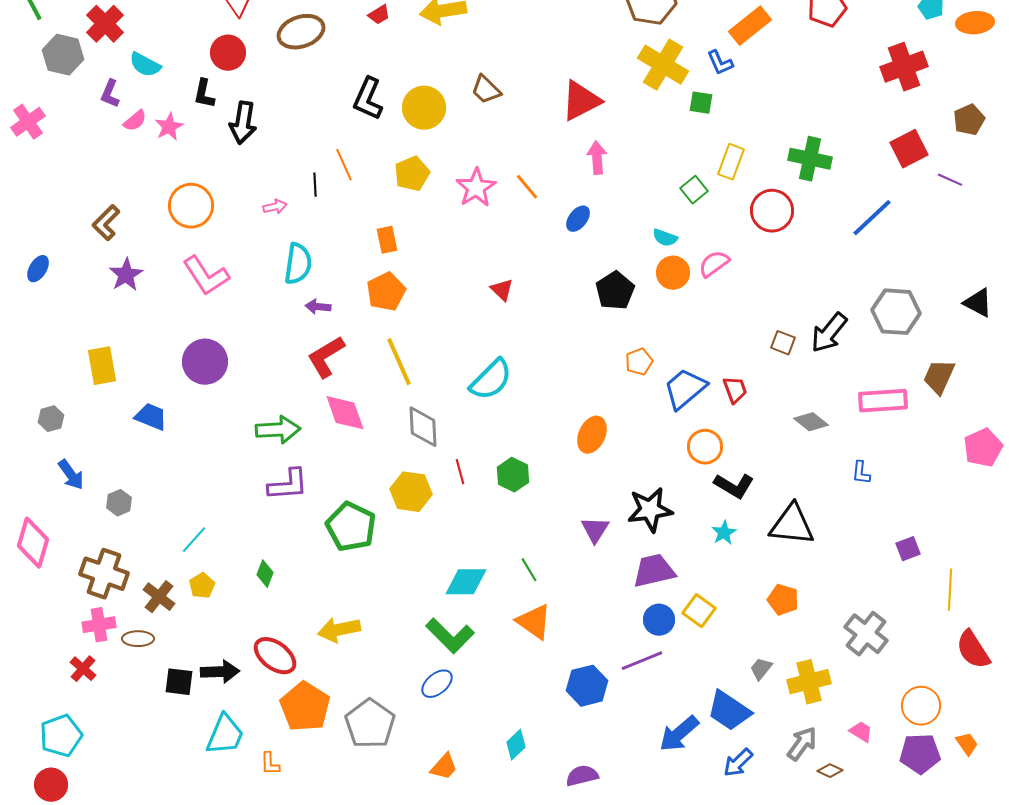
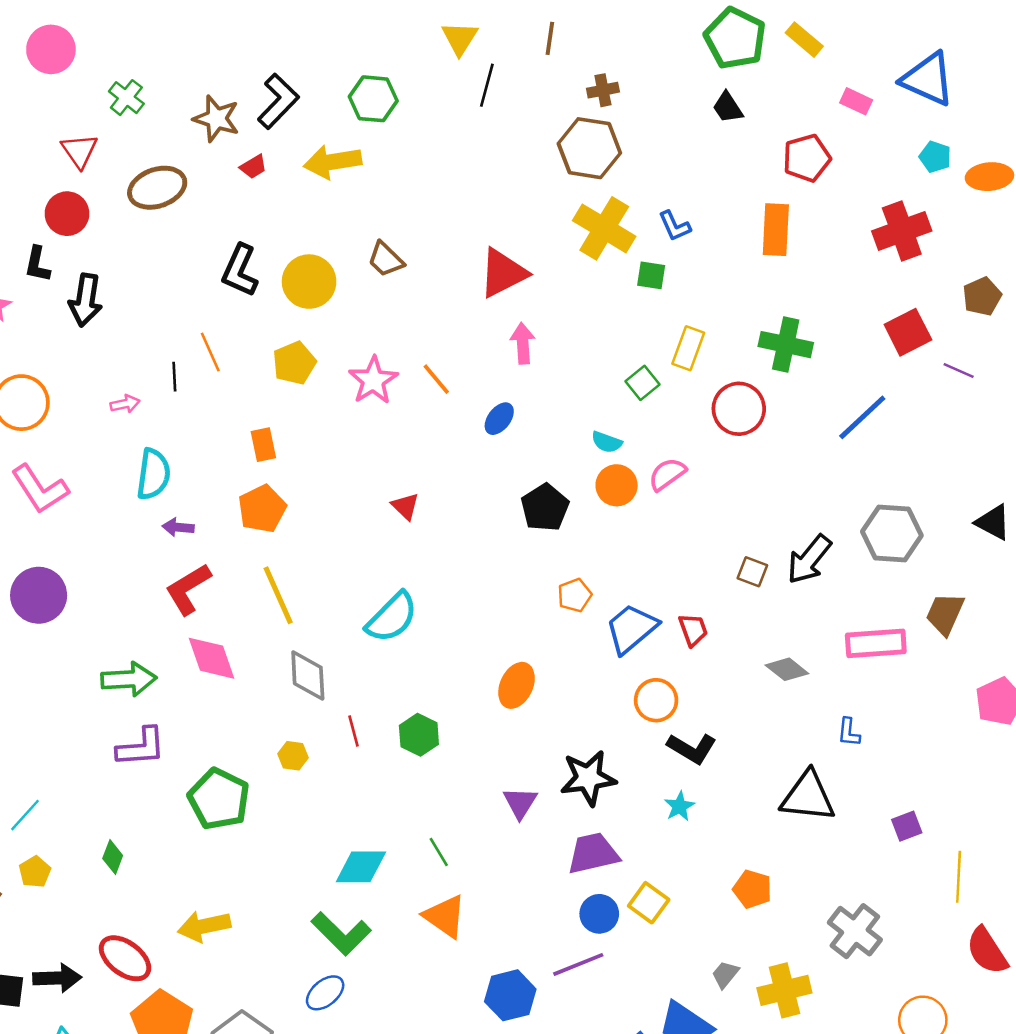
orange rectangle: (750, 26) -> (776, 230), moved, turned -48
yellow hexagon: (411, 492) -> (293, 756), size x0.6
black triangle: (792, 525) -> (808, 797), moved

